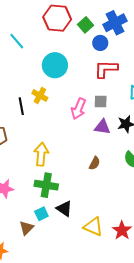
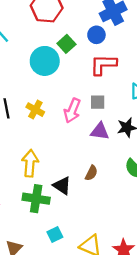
green square: (85, 25) -> (66, 44), moved
yellow cross: (40, 96) -> (35, 110), moved
black triangle: (64, 209) -> (62, 186), moved
cyan square: (41, 214) -> (55, 234), moved

